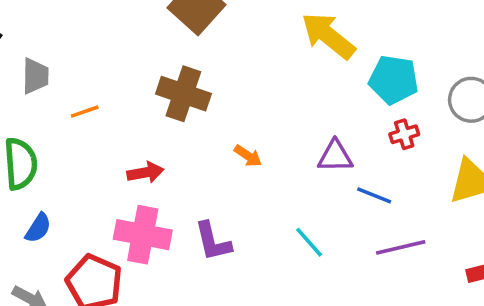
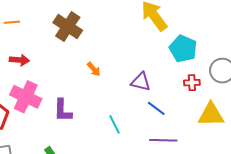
red cross: (404, 134) -> (192, 83), moved
red arrow: (145, 172) -> (19, 60), moved

